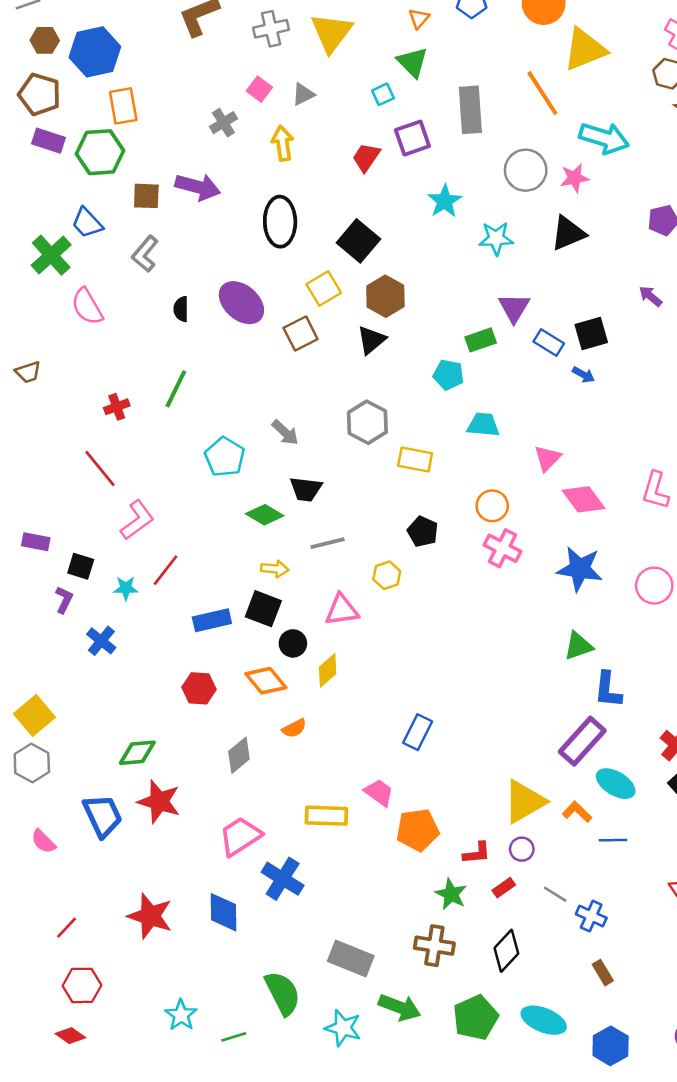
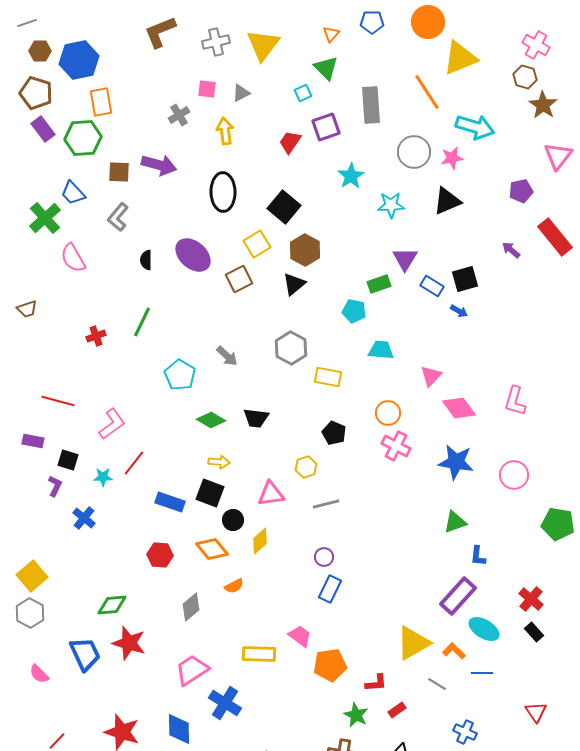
pink square: (259, 89) -> (207, 89), turned -30
purple rectangle: (49, 141) -> (43, 129), turned 35
red line: (100, 469) -> (58, 401), moved, turned -36
black trapezoid: (306, 489) -> (256, 418), moved
gray line: (328, 543) -> (326, 504), moved
blue rectangle: (212, 620) -> (170, 502), turned 32
blue L-shape: (608, 690) -> (478, 556), size x0.7
purple circle: (522, 849) -> (324, 557), moved
gray line: (555, 894) -> (437, 684), moved

